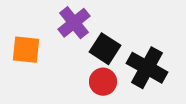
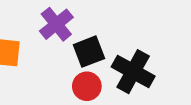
black square: (105, 49) -> (89, 52), turned 36

